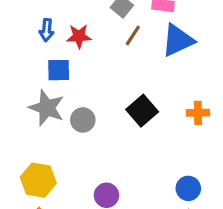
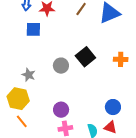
gray star: (47, 108) -> (29, 75), moved, size x0.6
gray circle: (83, 120) -> (61, 66), moved

